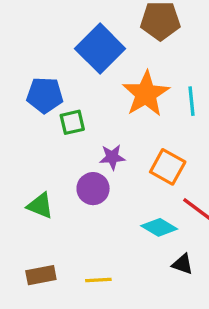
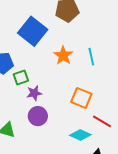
orange star: (146, 94) -> (63, 55), size x0.7
purple star: (112, 157) -> (34, 93), moved

